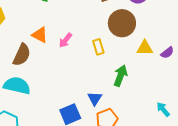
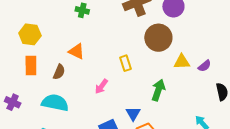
pink arrow: (65, 40) -> (101, 87), moved
yellow rectangle: (98, 47) -> (125, 63), moved
brown semicircle: (22, 55) -> (59, 72), size x0.7

